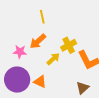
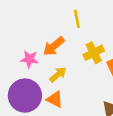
yellow line: (42, 17) -> (77, 19), moved
yellow arrow: (53, 59) -> (58, 75), moved

